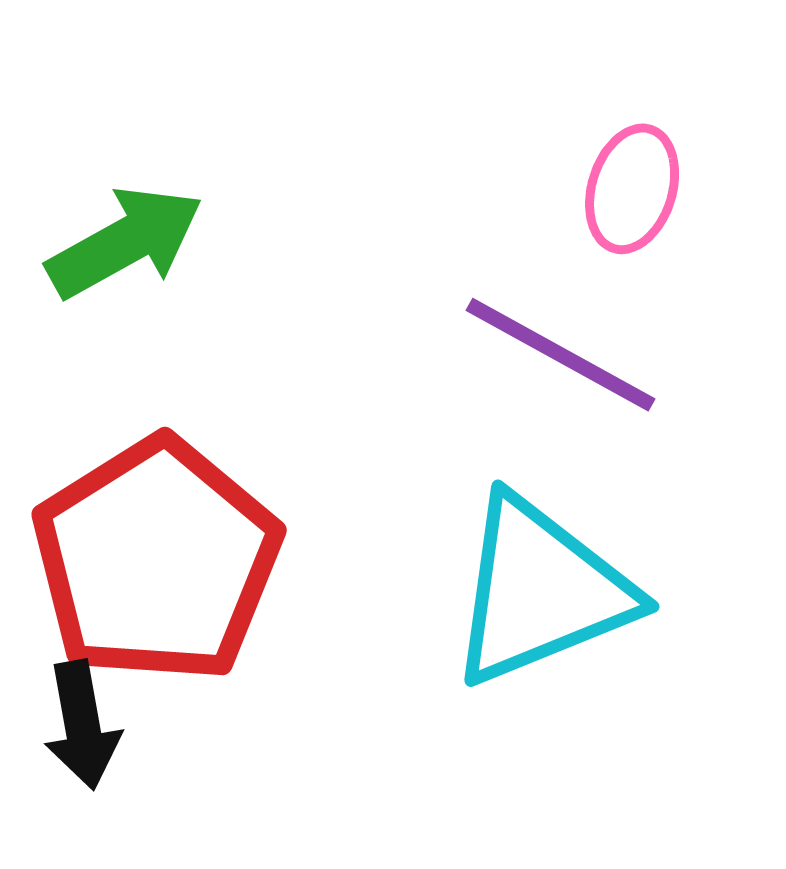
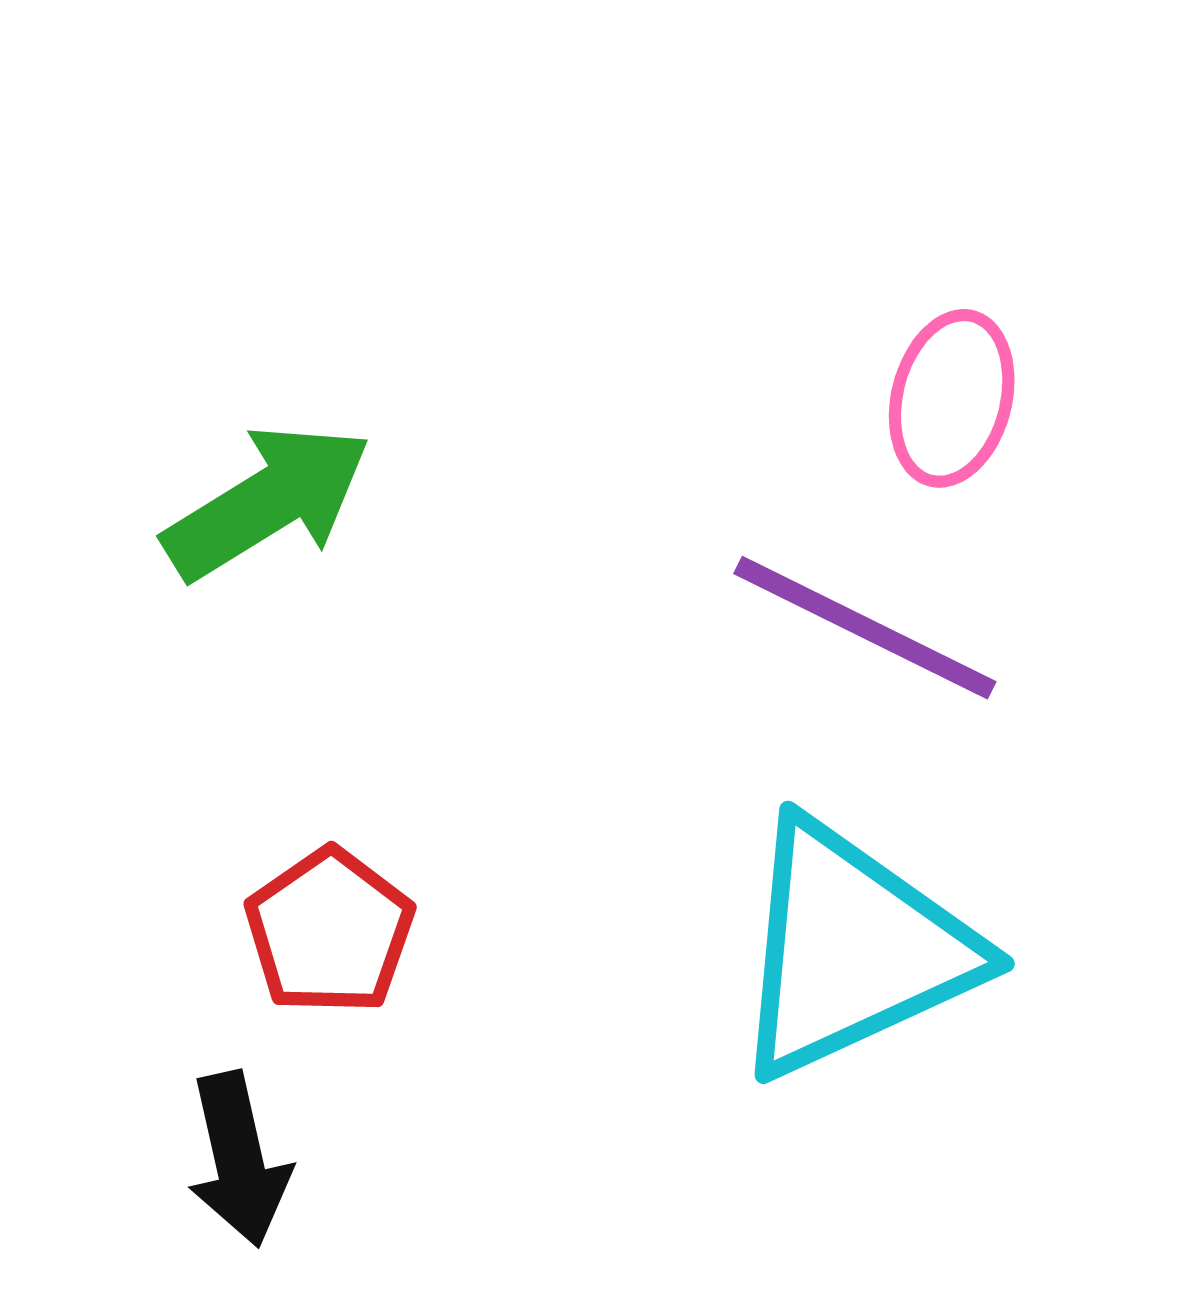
red pentagon: (157, 560) -> (330, 931), size x0.5

